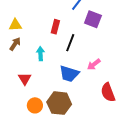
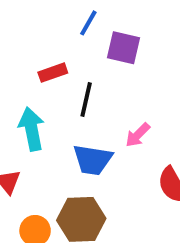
red rectangle: (55, 27) -> (53, 73), turned 64
cyan arrow: (40, 54) -> (32, 129), size x1.5

